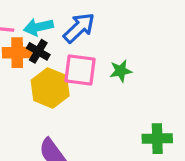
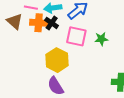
yellow hexagon: (50, 88) -> (57, 60), moved

